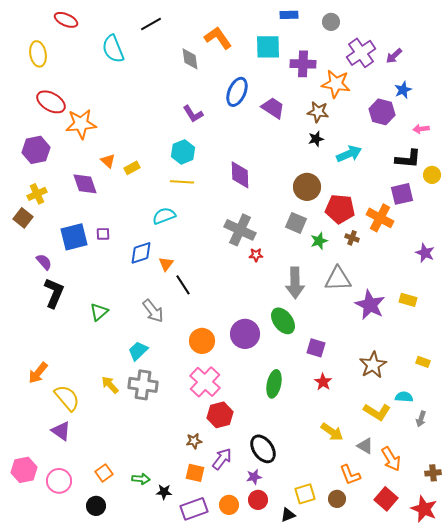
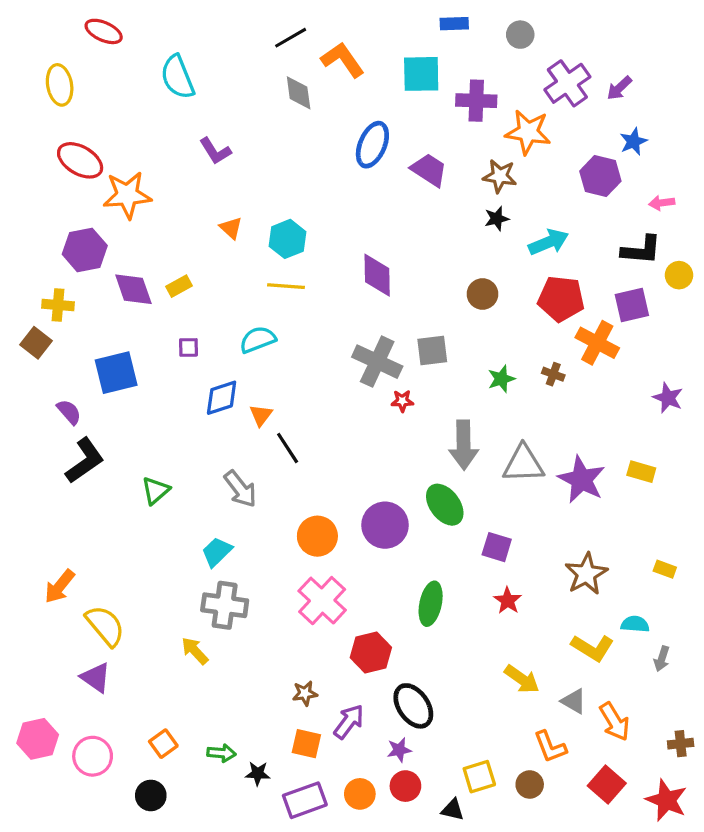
black line: (151, 24) -> (291, 38), moved
purple L-shape: (193, 114) -> (215, 151), moved
purple hexagon: (36, 150) -> (85, 250), moved
orange triangle: (108, 161) -> (231, 228), moved
yellow rectangle: (132, 168) -> (179, 286), moved
brown circle: (307, 187) -> (482, 294), size x0.7
yellow cross: (37, 194) -> (58, 305), turned 30
red pentagon: (340, 209) -> (561, 299), moved
gray square: (296, 223) -> (432, 351), moved, turned -30
purple square: (103, 234) -> (189, 347), moved
gray triangle: (338, 279) -> (523, 464), moved
black L-shape: (54, 293) -> (85, 461), turned 32
yellow arrow: (110, 385) -> (195, 651), moved
red hexagon: (220, 415) -> (371, 652), moved
black triangle: (288, 515) -> (453, 810), turned 35

